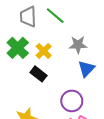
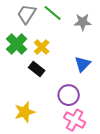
gray trapezoid: (28, 17) -> (27, 14), turned 35
gray star: (78, 45) -> (83, 22), moved

